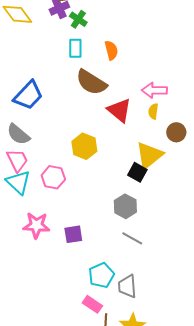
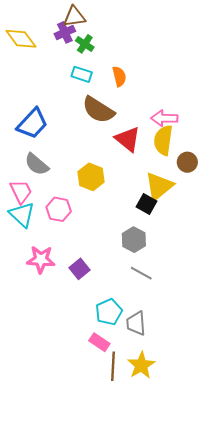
cyan rectangle: (75, 48) -> (82, 74), turned -72
yellow semicircle: (153, 111) -> (163, 140), size x1.8
gray semicircle: (18, 134) -> (37, 164), moved
purple square: (73, 234) -> (80, 269), turned -30

